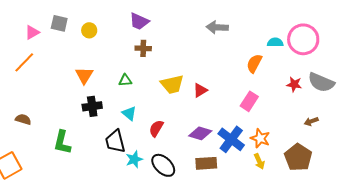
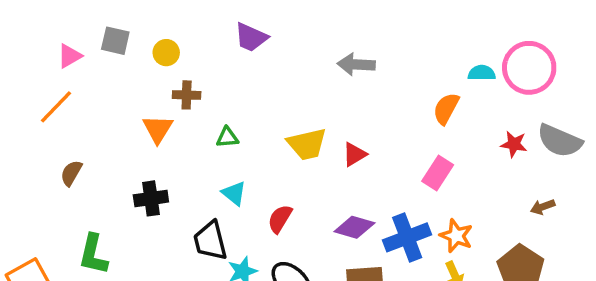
gray arrow: (217, 27) -> (356, 64), moved
brown cross: (143, 48) -> (187, 95), moved
black cross: (92, 106) -> (151, 198), moved
brown semicircle: (23, 119) -> (71, 173), moved, turned -77
blue cross: (231, 139) -> (407, 237), turned 32
green L-shape: (62, 142) -> (93, 254), moved

